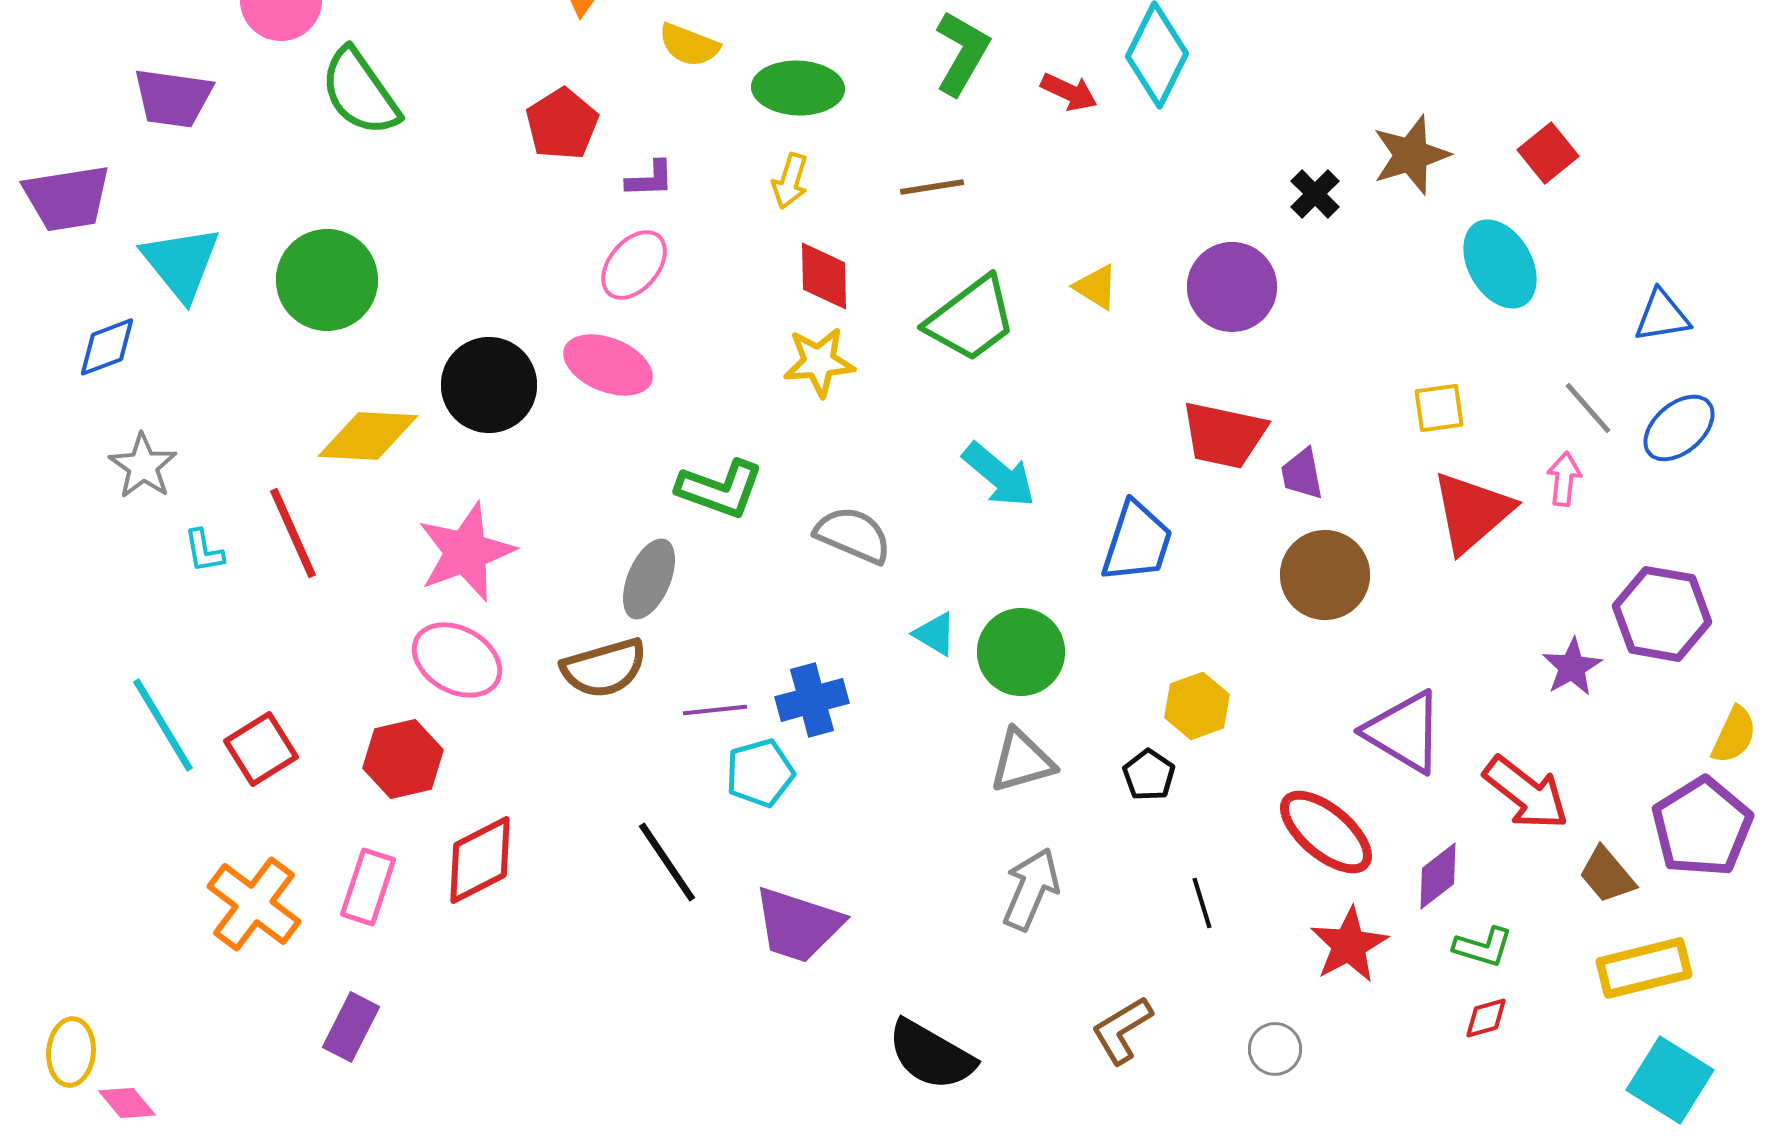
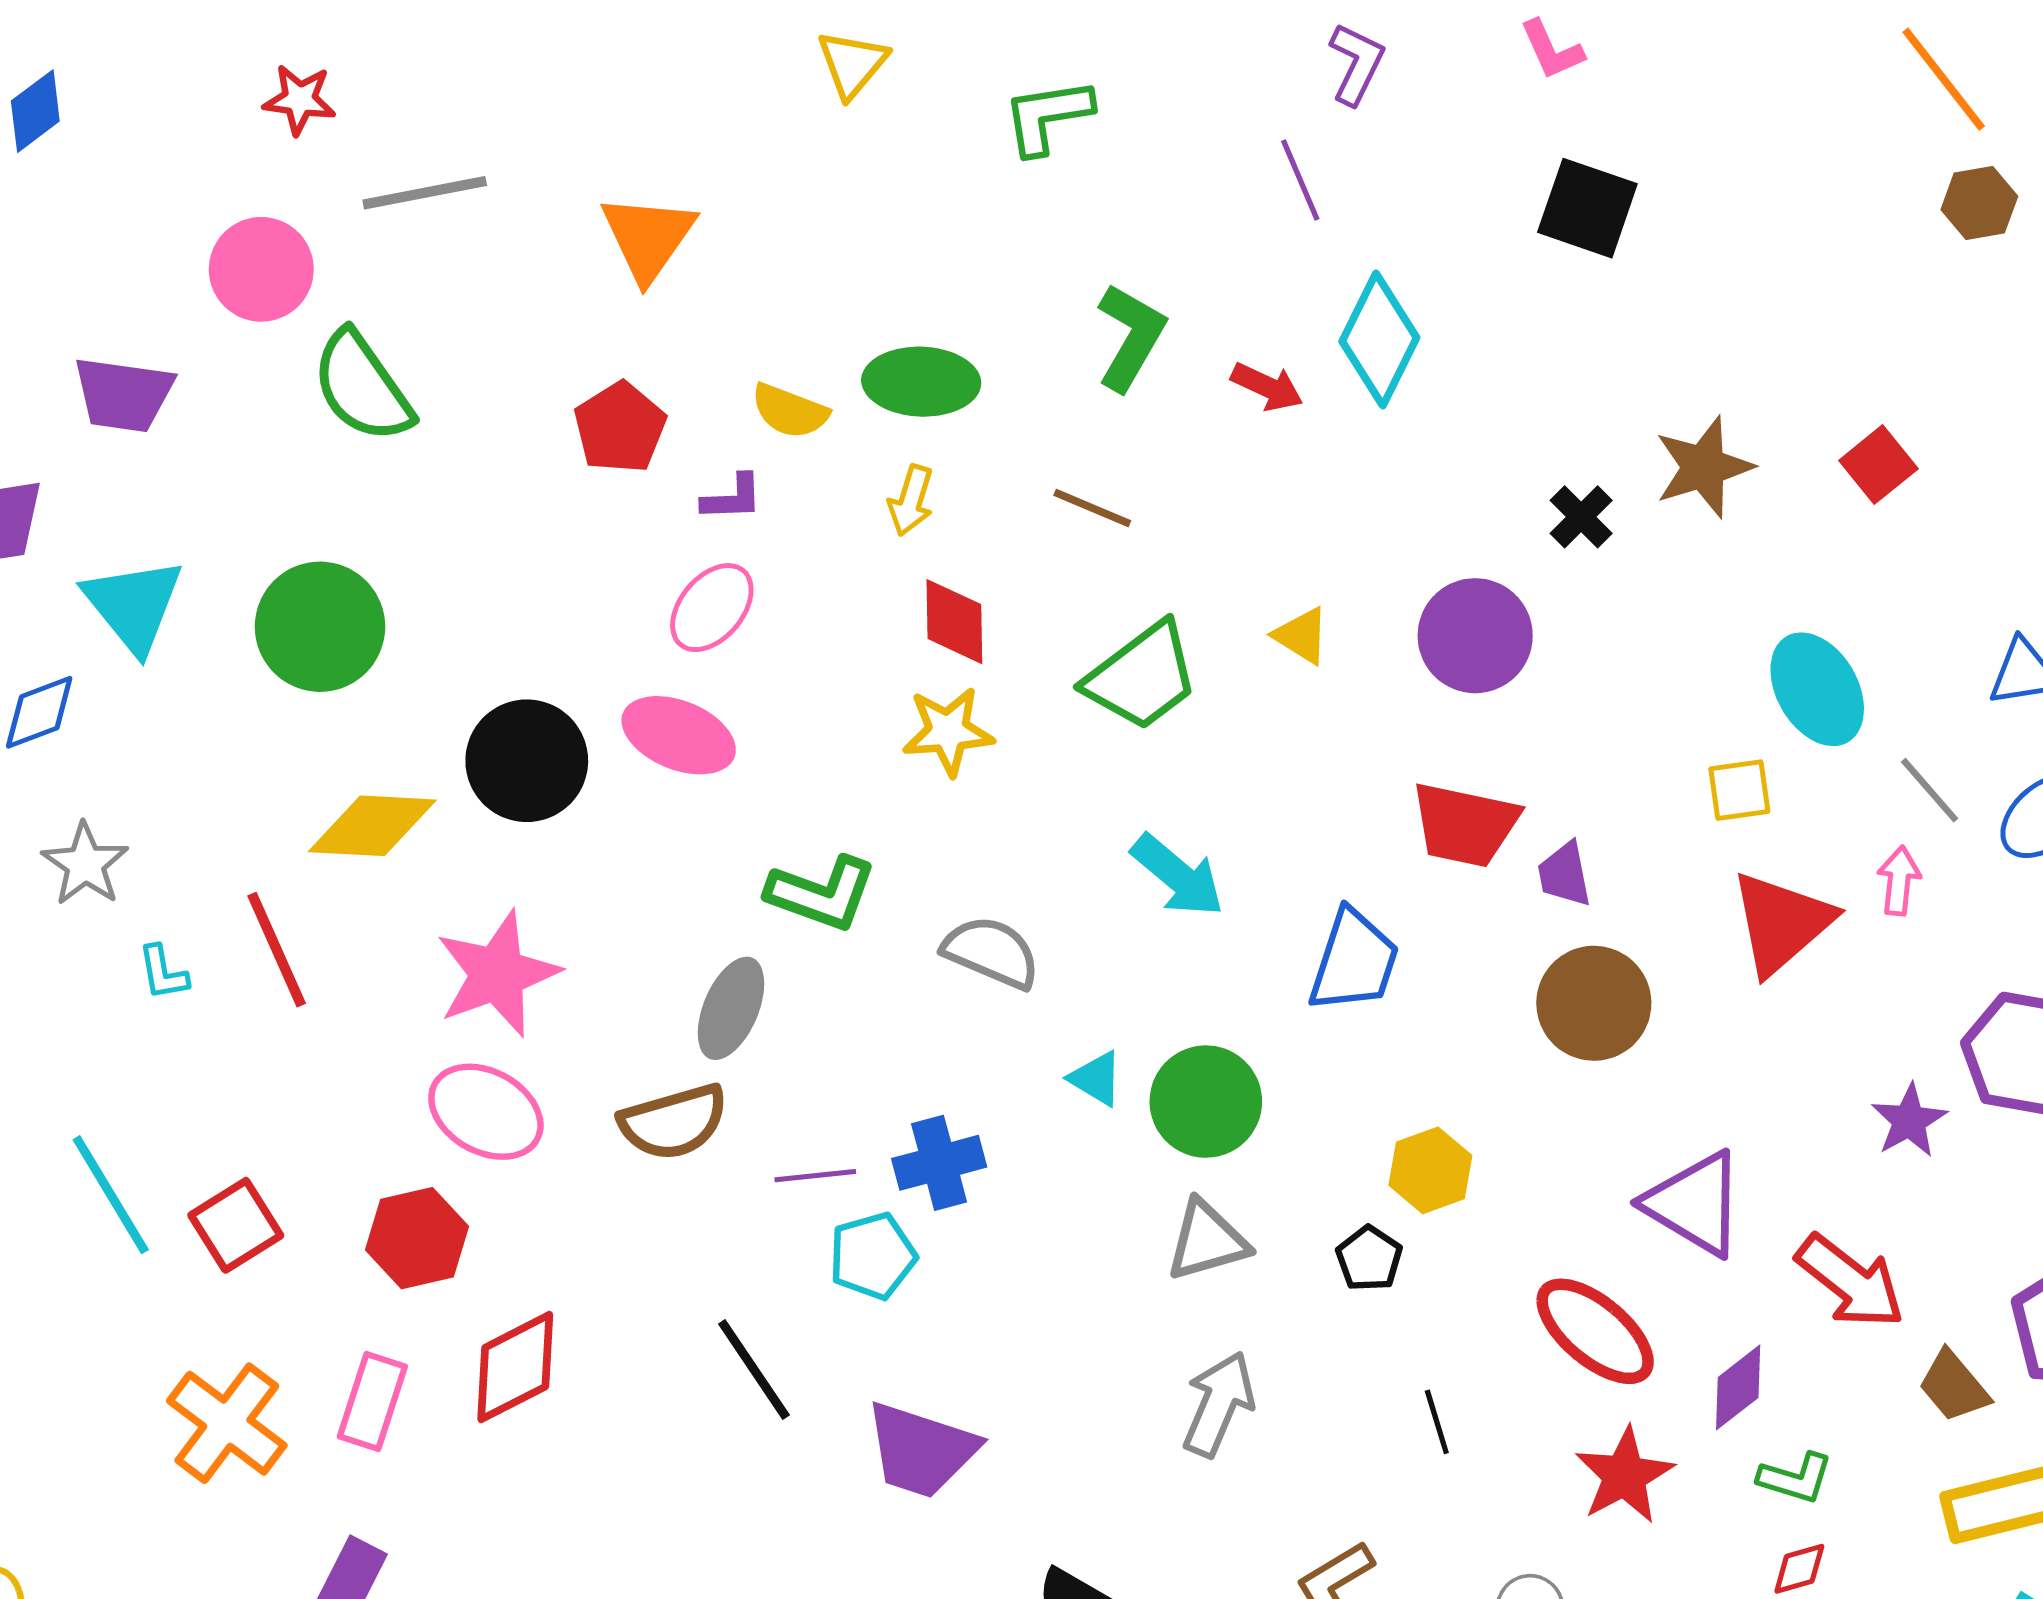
yellow semicircle: (689, 45) -> (790, 411), moved
brown line: (932, 187) -> (1092, 508), turned 32
cyan ellipse: (1500, 264) -> (1817, 689), moved

